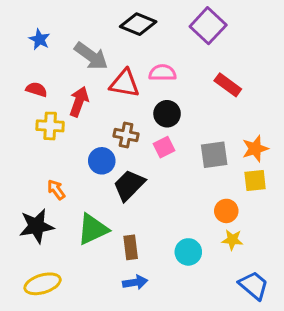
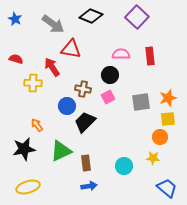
blue star: (39, 39) -> (15, 19), moved
gray arrow: (91, 56) -> (53, 24), moved
pink semicircle: (162, 73) -> (121, 54), moved
red triangle: (125, 83) -> (71, 49), moved
red rectangle: (228, 85) -> (150, 56), turned 48
red semicircle: (36, 89) -> (16, 59), moved
red arrow: (79, 102) -> (52, 67), turned -54
orange circle: (226, 211) -> (160, 137), moved

